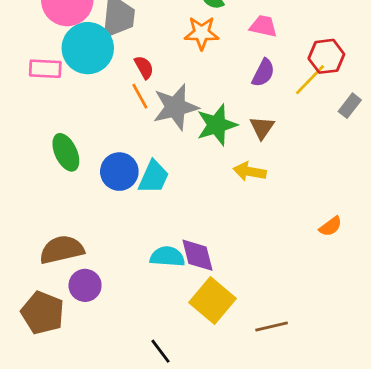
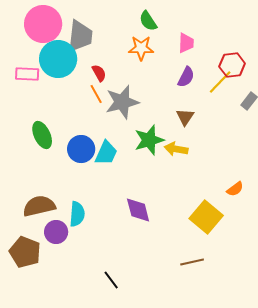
pink trapezoid: (263, 26) -> (186, 43), turned 80
green star: (217, 125) -> (149, 140), moved
cyan semicircle: (167, 257) -> (77, 214), moved, turned 90
yellow square: (213, 300) -> (206, 217), moved

